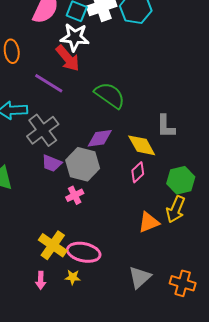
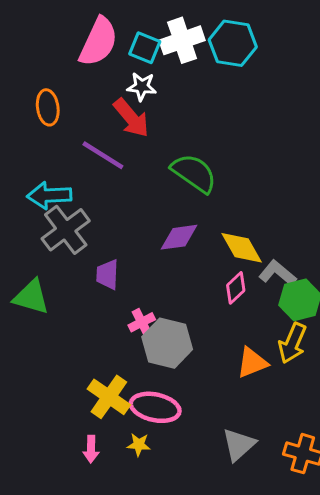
white star: (75, 37) -> (142, 87), size x0.7
gray L-shape: (166, 126) -> (278, 273), moved, turned 130
gray cross: (43, 130) -> (66, 230), moved
purple trapezoid: (52, 163) -> (107, 275), turned 70
gray hexagon: (83, 164) -> (167, 343), moved

